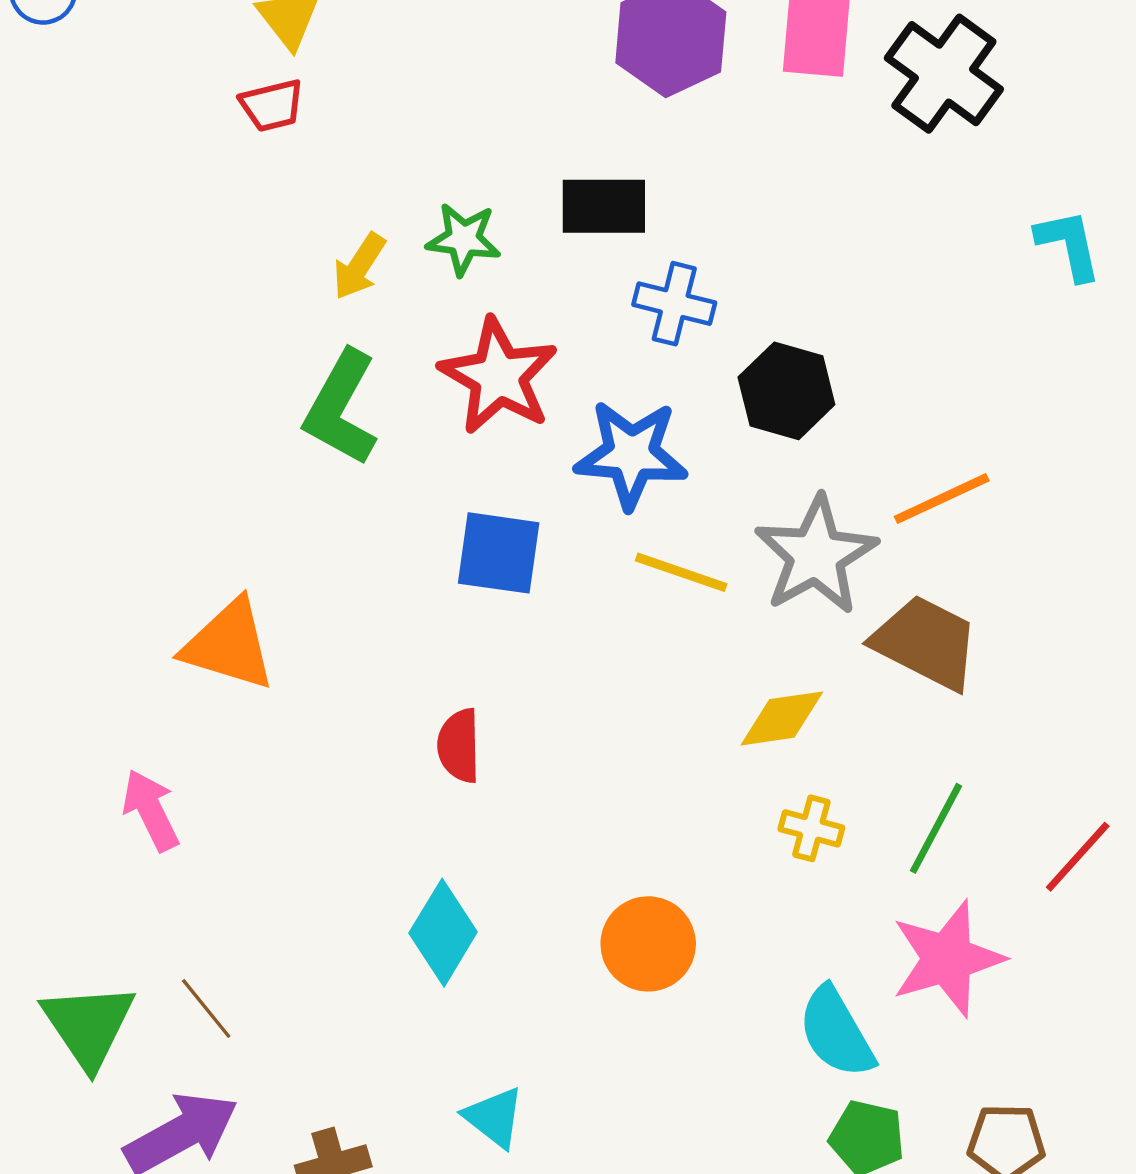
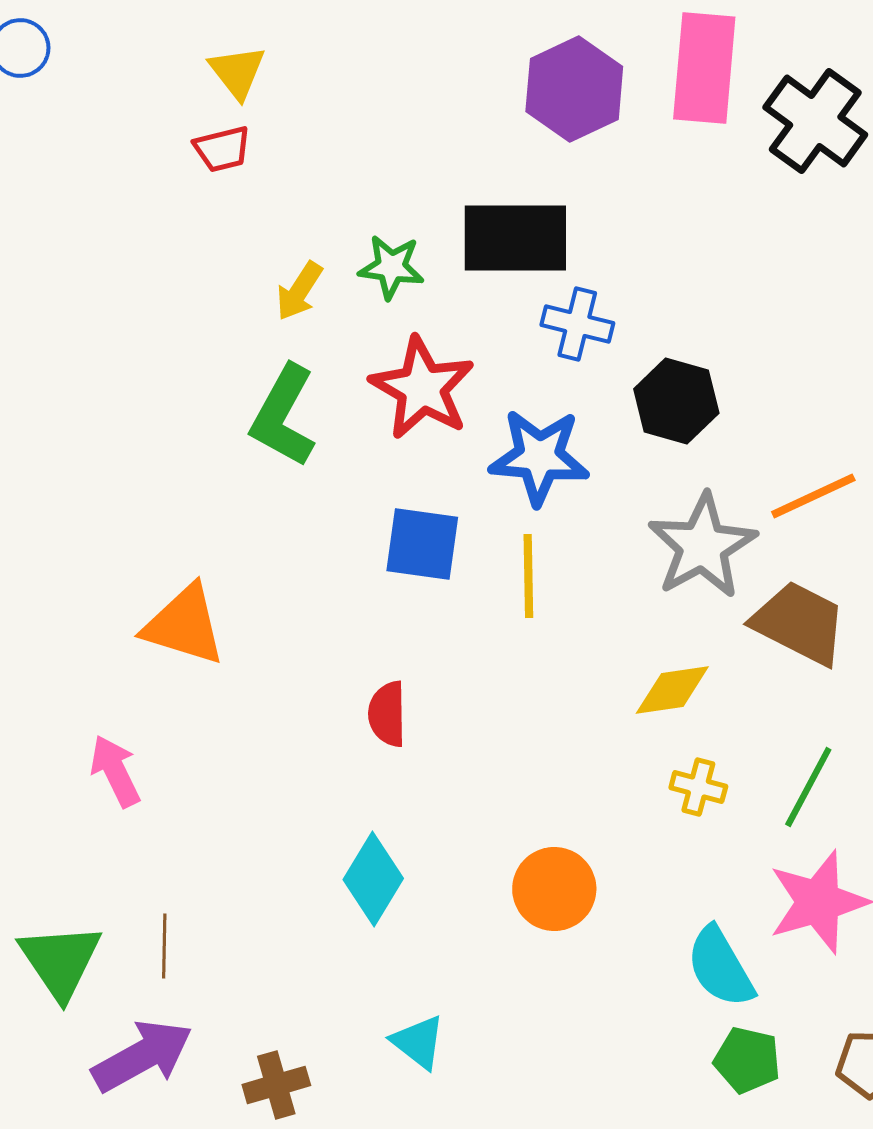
black rectangle: (604, 206) -> (515, 238), size x1.4
yellow line: (681, 572) -> (528, 576), moved, turned 70
brown line: (206, 1009) -> (164, 946), turned 40

